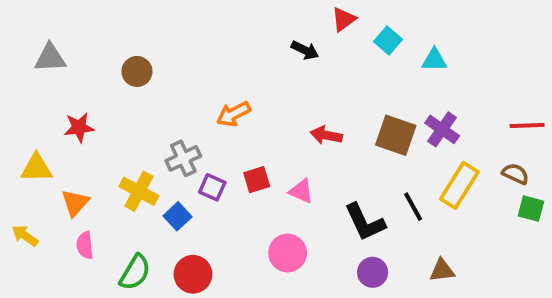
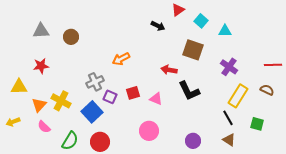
gray triangle: (50, 58) -> (41, 31), moved
brown square: (396, 135) -> (193, 50), moved
yellow cross: (139, 191) -> (61, 101), moved
black line: (413, 207) -> (228, 118), moved
green square: (531, 209) -> (257, 124), moved
blue square: (178, 216) -> (92, 112), size x1.5
black L-shape: (365, 222) -> (189, 91), moved
yellow arrow: (25, 236) -> (13, 122), turned -56
pink semicircle: (85, 245) -> (44, 127), turned -40
brown triangle: (442, 270) -> (229, 140), turned 40

